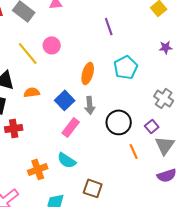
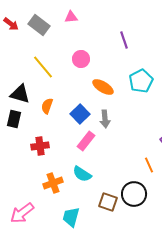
pink circle: (52, 45) -> (81, 59), moved
orange ellipse: (88, 73) -> (103, 87), turned -75
orange semicircle: (32, 92) -> (47, 106), turned -63
black circle: (119, 122) -> (134, 194), moved
red cross: (14, 128) -> (40, 146), moved

